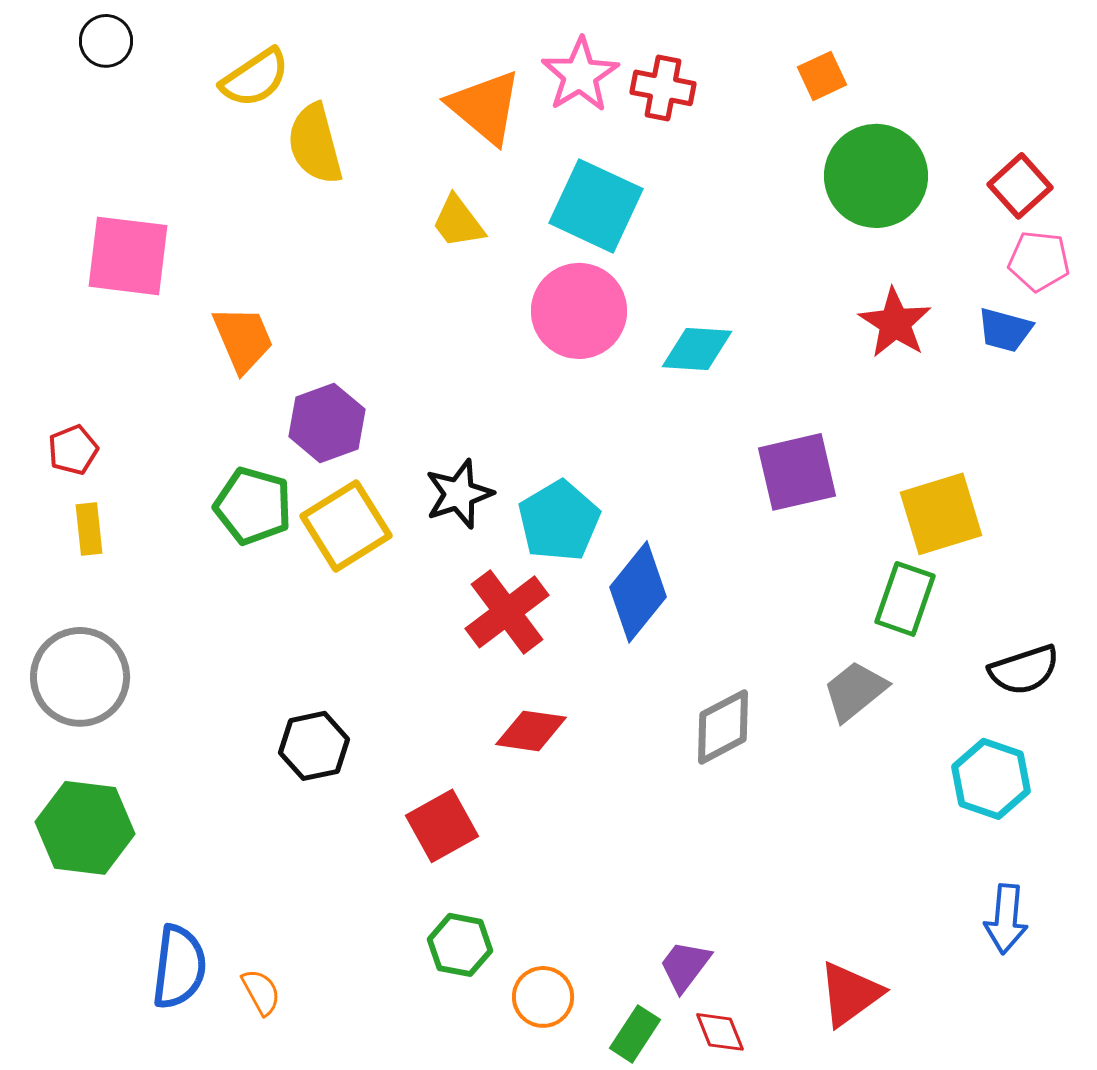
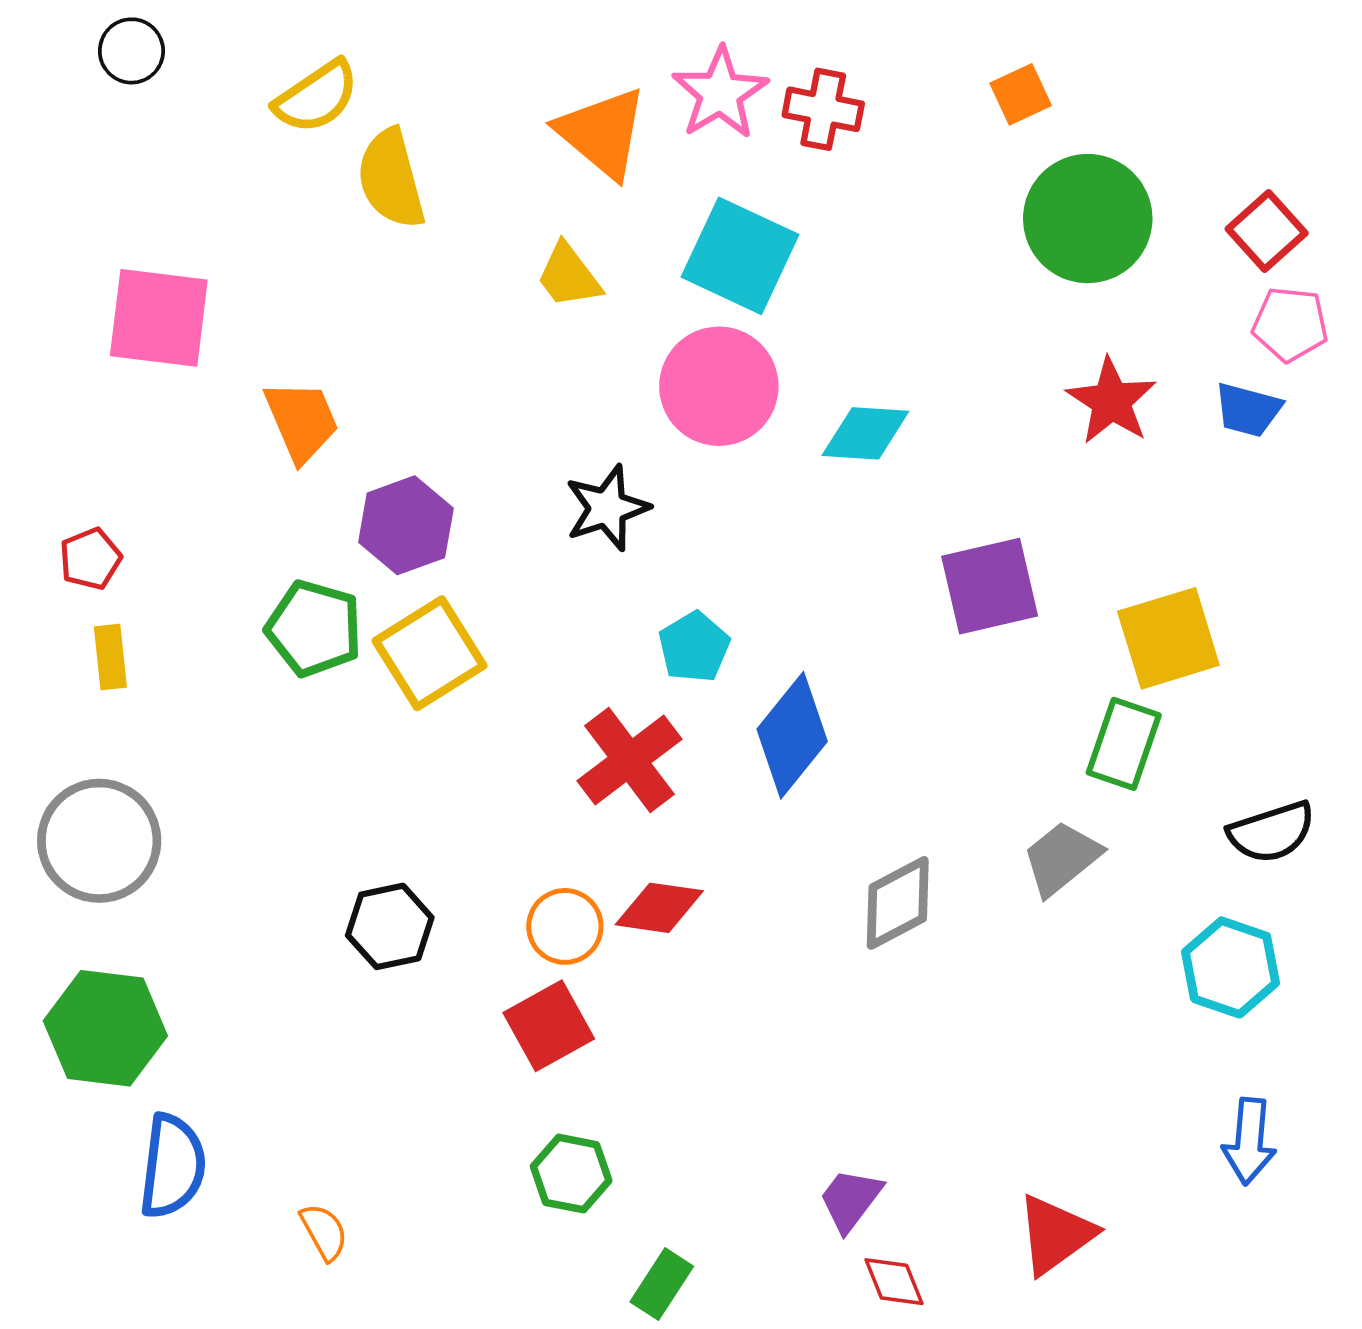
black star: (459, 494) -> (607, 508), moved
cyan pentagon: (559, 521) -> (694, 647), size x0.7
blue semicircle: (179, 967) -> (172, 1166), moved
orange circle: (543, 997) -> (565, 926), moved
green rectangle: (635, 1034) -> (662, 1284), moved

